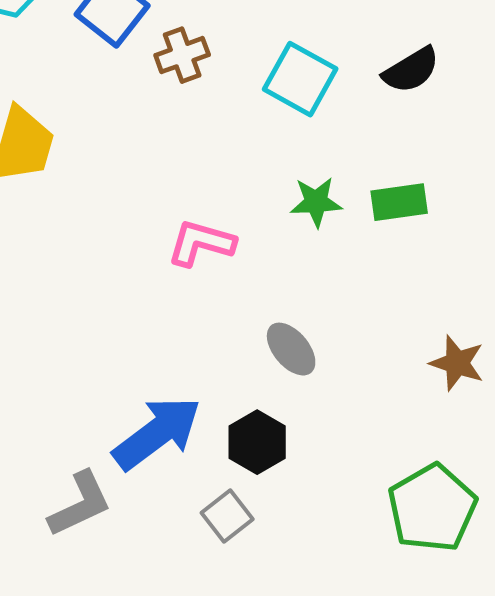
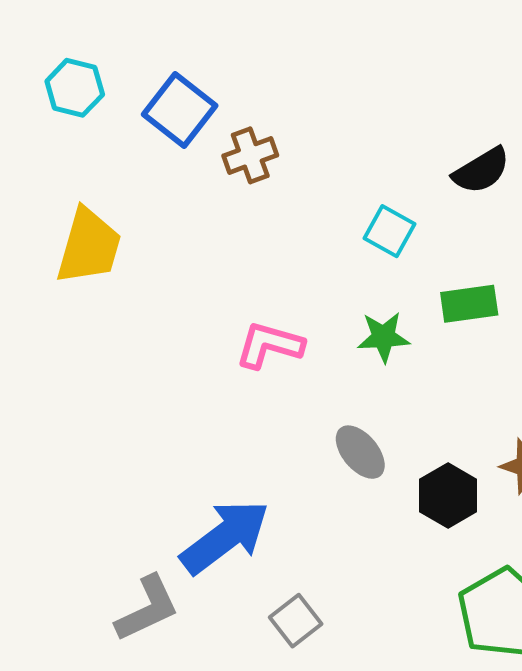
cyan square: (300, 79) -> (390, 231), moved, size x0.7
green star: (316, 202) -> (383, 337), moved
black hexagon: (257, 442) -> (448, 495), moved

